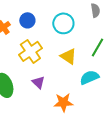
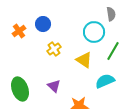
cyan circle: (63, 23) -> (94, 32), moved
yellow cross: (30, 51) -> (54, 49), moved, size x0.6

